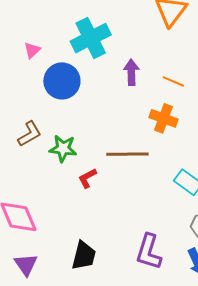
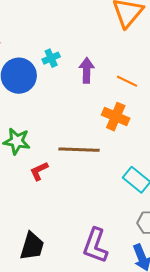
cyan cross: (91, 38) -> (51, 58), moved, size x0.5

